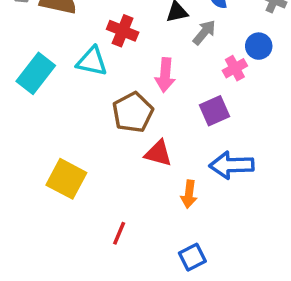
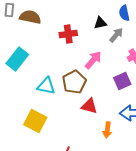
red cross: (123, 31) -> (68, 34), turned -30
cyan triangle: (92, 61) -> (46, 86), moved
pink arrow: (165, 75) -> (93, 60), turned -144

